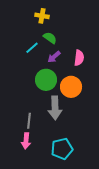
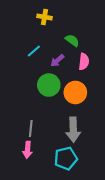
green semicircle: (50, 38) -> (72, 40), moved
gray arrow: (55, 108) -> (73, 130), moved

